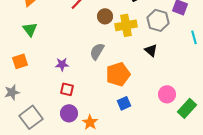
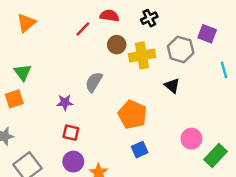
green triangle: (30, 29) -> (23, 72), moved
gray semicircle: (97, 51) -> (94, 82), moved
orange pentagon: (118, 74) -> (132, 115), turned -30

